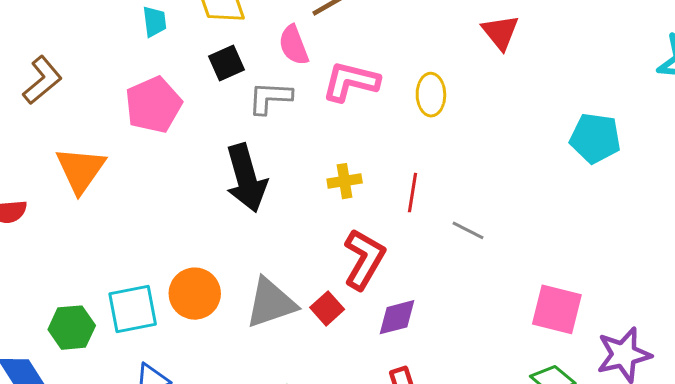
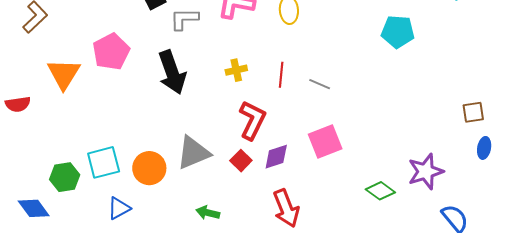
pink pentagon: (153, 105) -> (111, 52), moved
gray line: (468, 230) -> (320, 84), moved
orange circle: (195, 294) -> (149, 168), moved
red square: (327, 308) -> (241, 161), moved
pink square: (557, 309) -> (325, 142), moved, turned -32

